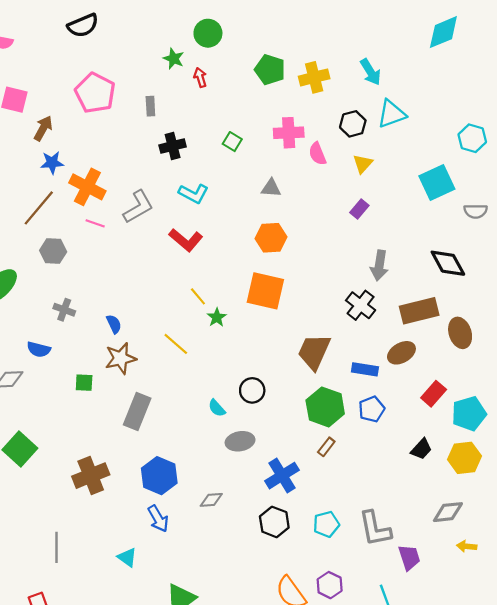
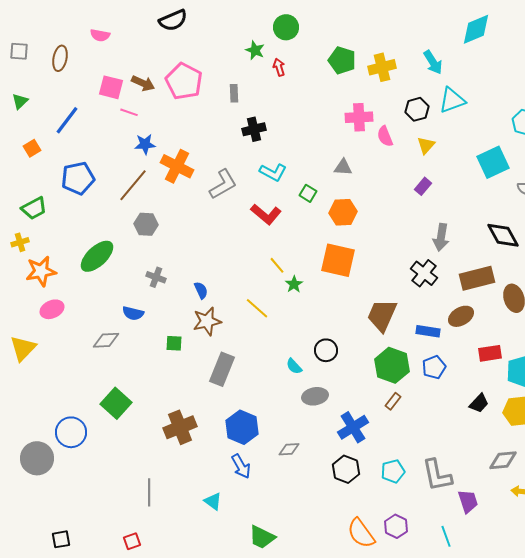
cyan diamond: (443, 32) -> (476, 29), moved
brown arrow: (43, 128) -> (143, 83), moved, turned 85
green square: (232, 142) -> (308, 193), moved
pink line: (95, 223) -> (129, 112), moved
red rectangle: (434, 394) -> (490, 353), turned 40

